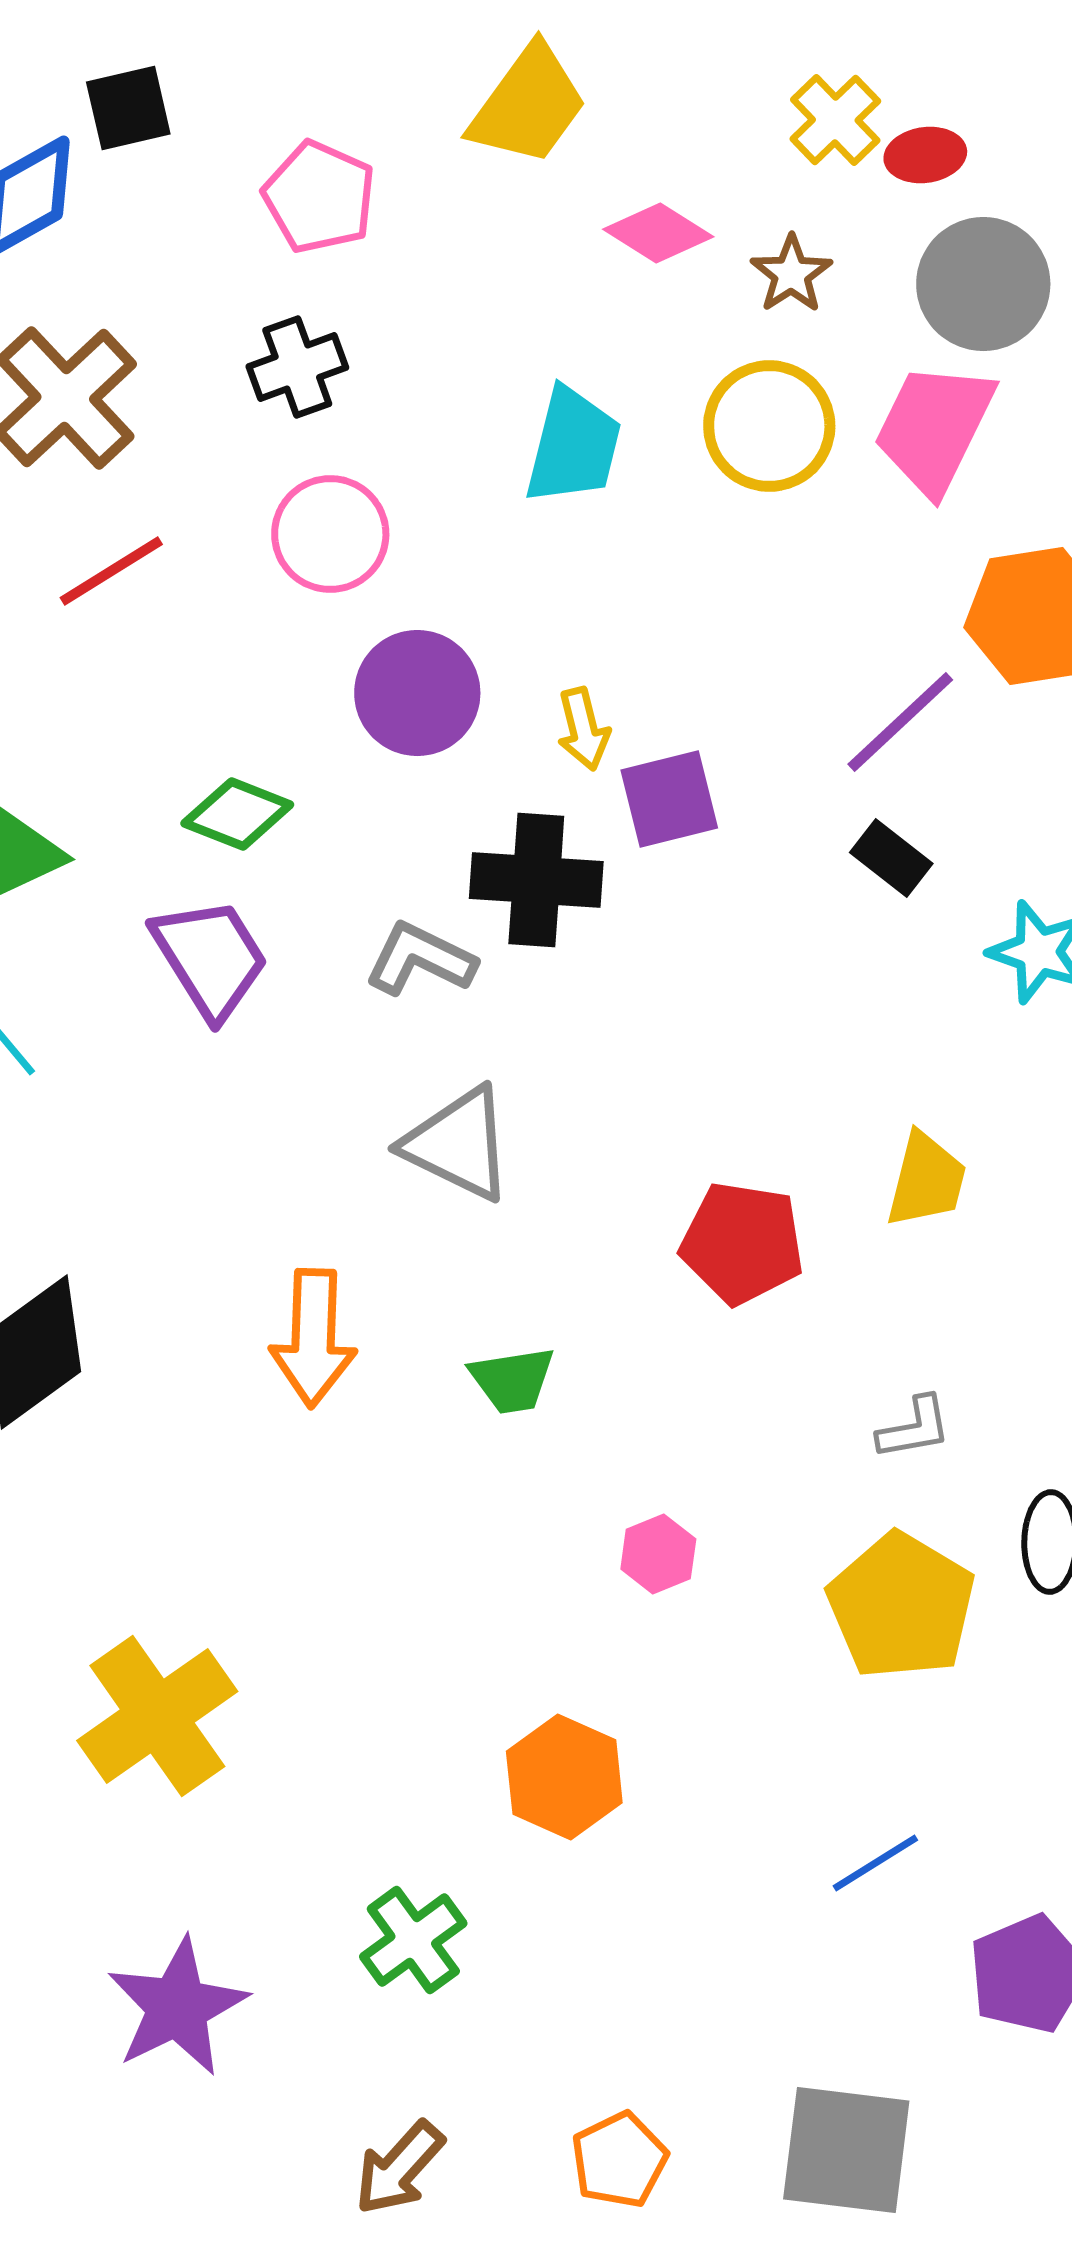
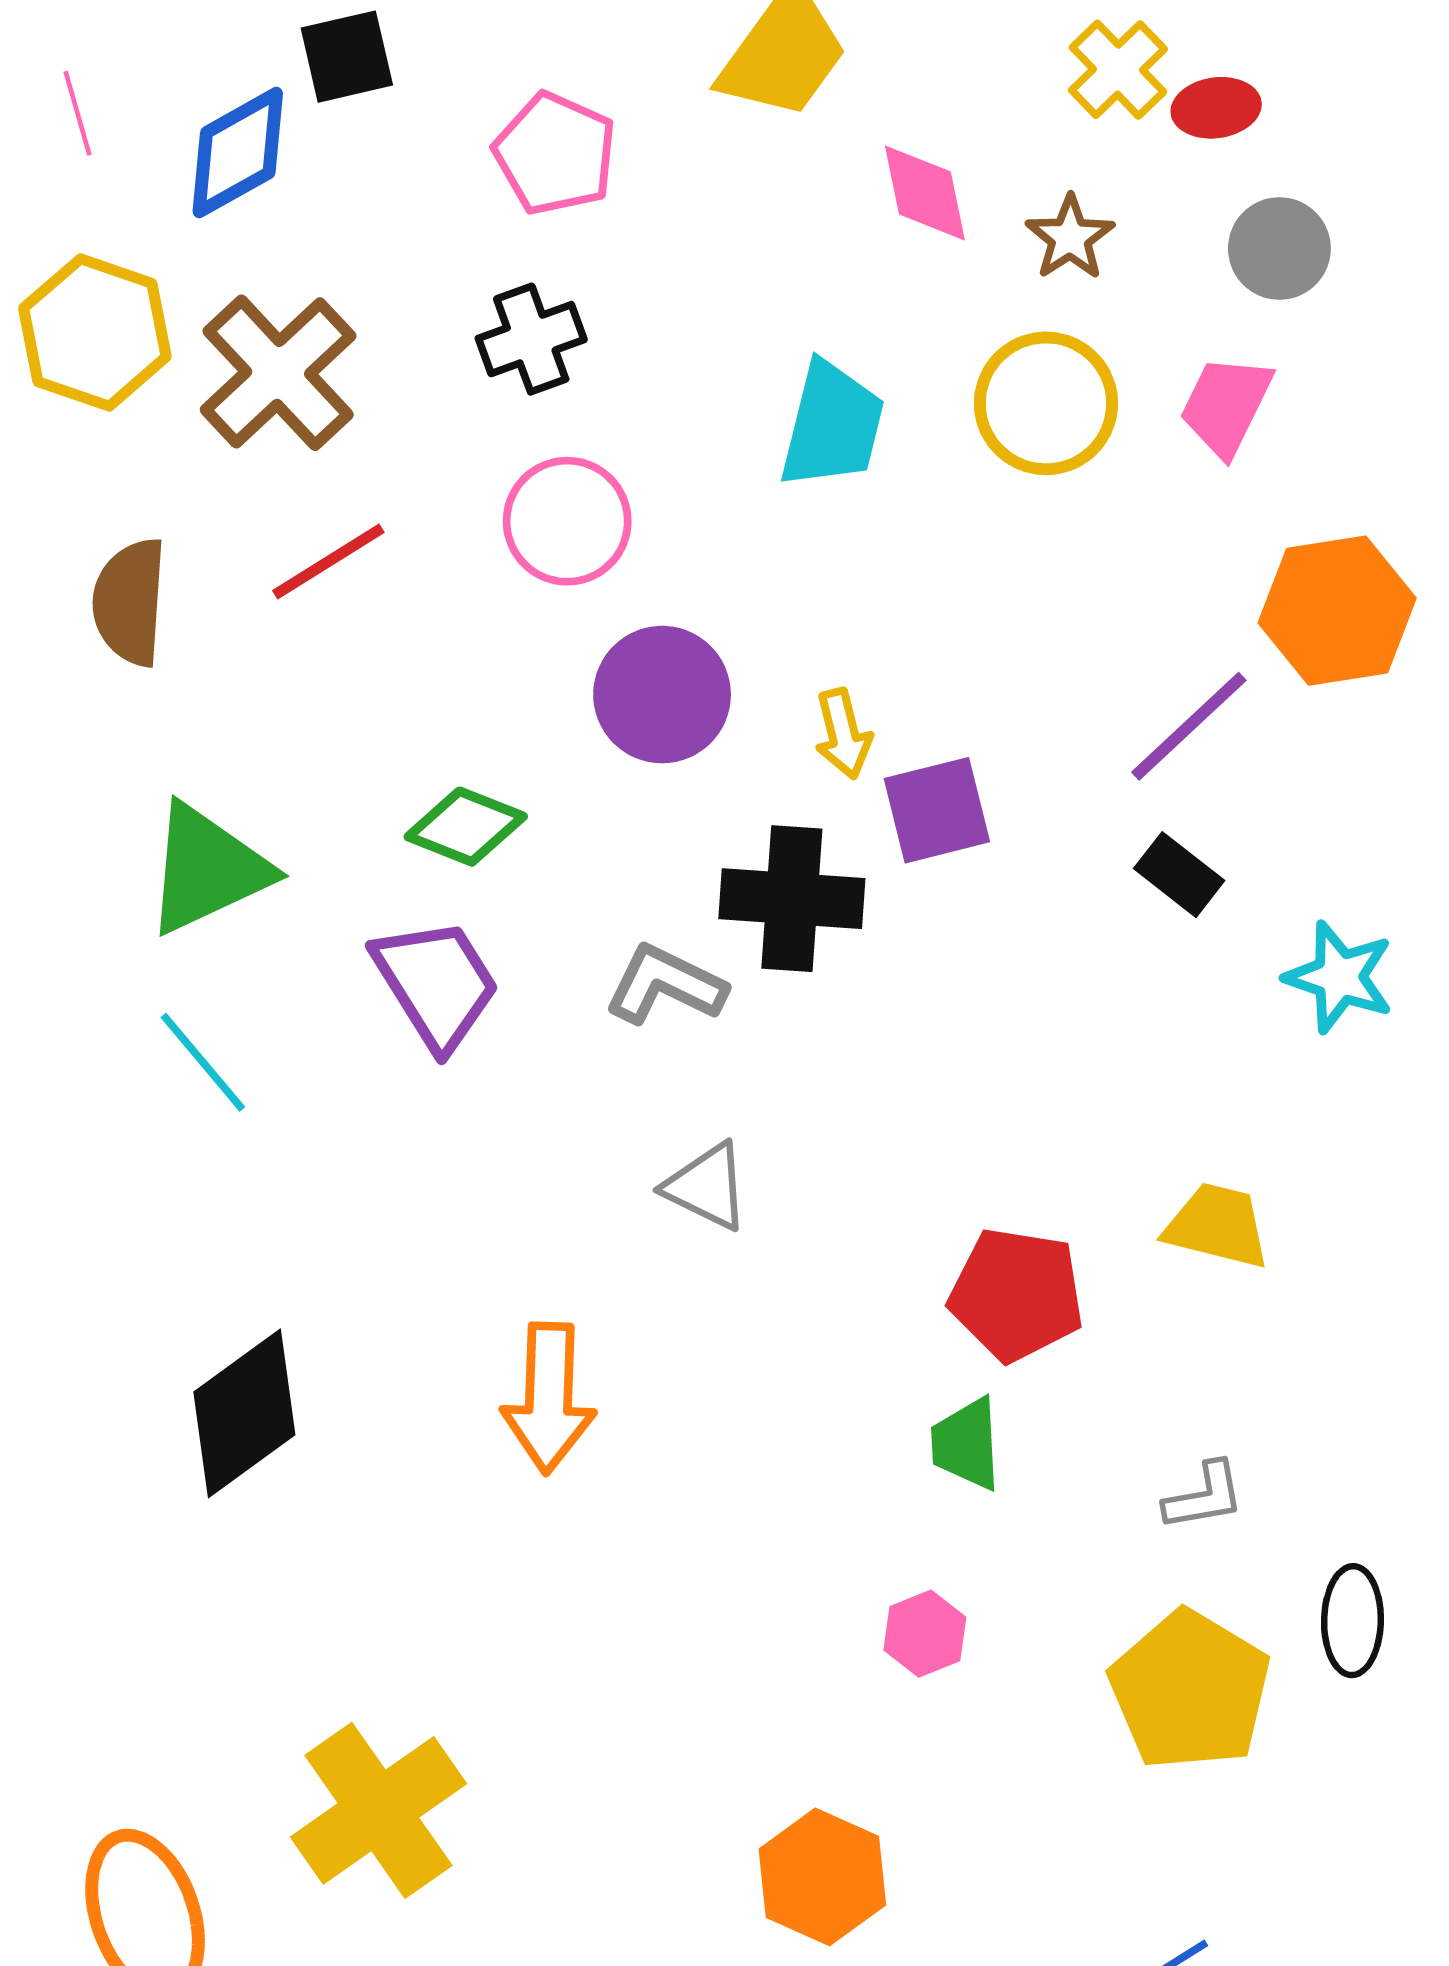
pink diamond: (658, 233) -> (925, 193), turned 46
gray circle: (983, 284) -> (1279, 249), size x0.7
pink trapezoid: (934, 428) -> (1226, 406), size x0.7
gray triangle: (458, 1144) -> (707, 1187), size x0.7
yellow trapezoid: (926, 1180) -> (1217, 1226), turned -90
green trapezoid: (512, 1380) -> (966, 1444), moved, turned 96

